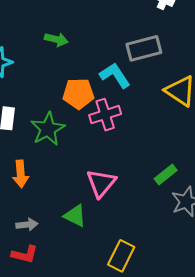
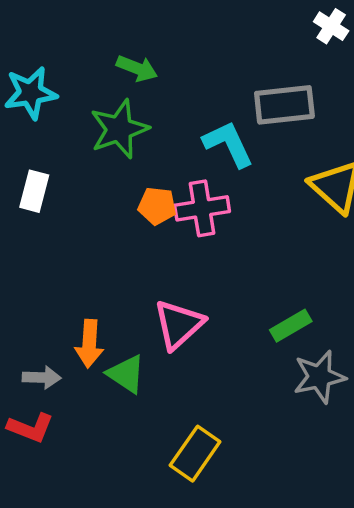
orange pentagon: (78, 94) -> (157, 206), moved, size x0.7
green star: (48, 129) -> (119, 129), moved
orange arrow: (21, 174) -> (89, 344), moved

